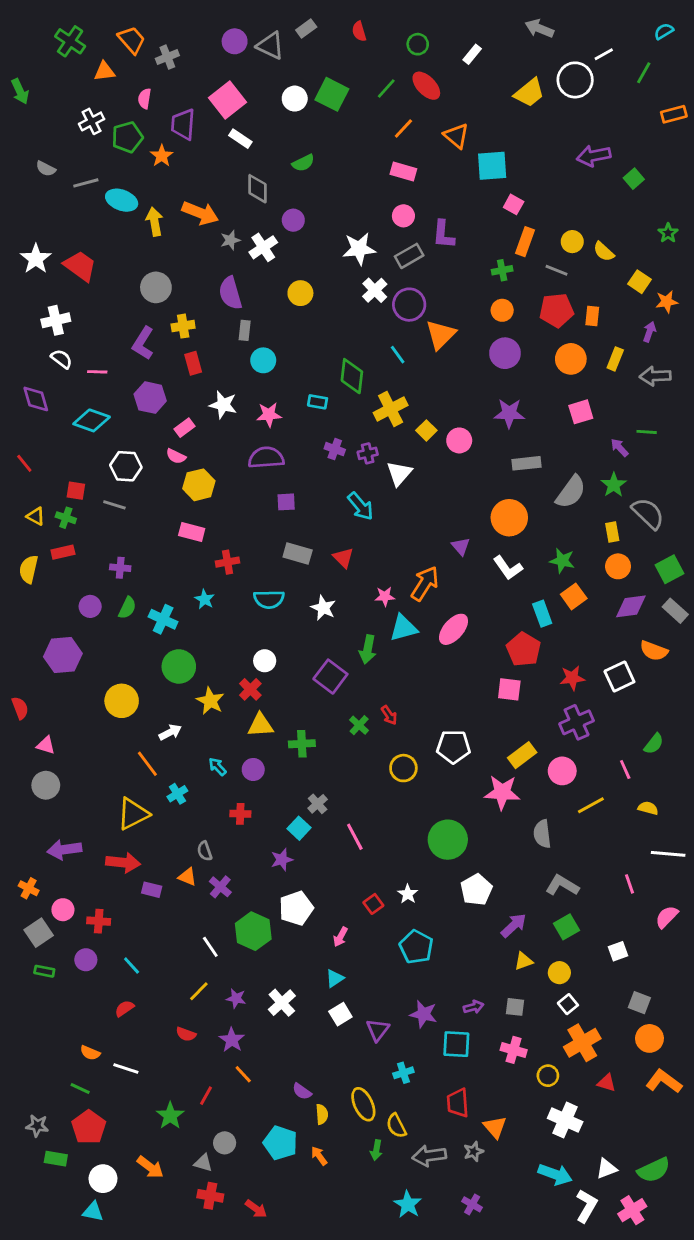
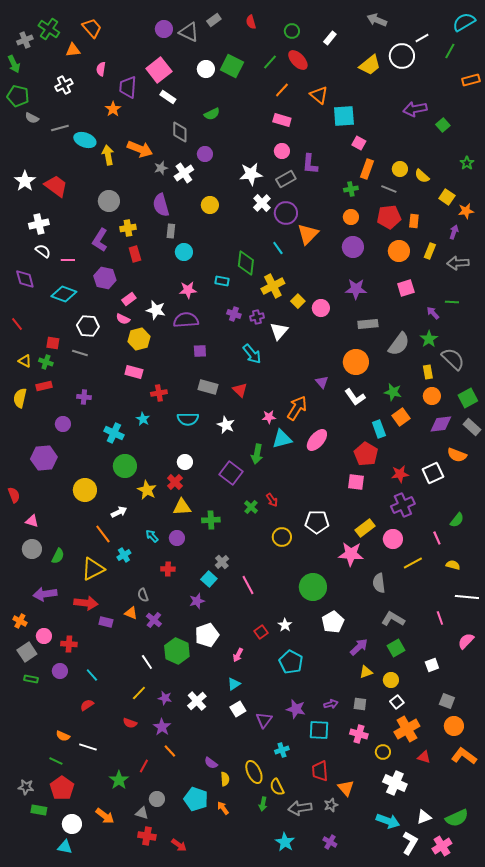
cyan semicircle: (664, 31) -> (464, 22), size x1.6
gray cross: (167, 57) -> (25, 40), moved
green pentagon: (127, 137) -> (18, 96), moved, turned 30
white star: (223, 405) -> (156, 310), moved
green semicircle: (127, 608) -> (58, 556), moved

